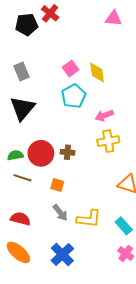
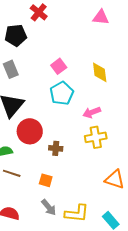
black pentagon: (27, 25) -> (16, 35), moved
yellow diamond: (97, 73) -> (100, 72), moved
red circle: (41, 153) -> (30, 131), moved

